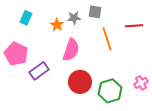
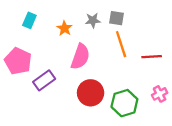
gray square: (95, 12) -> (117, 18), moved
gray star: (74, 18) -> (93, 20), moved
red line: (134, 26) -> (152, 57), moved

